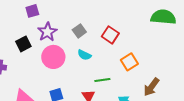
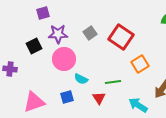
purple star: (47, 32) -> (58, 34), turned 30
red square: (110, 35) -> (121, 37), size x1.4
cyan semicircle: (84, 55) -> (81, 79), moved

